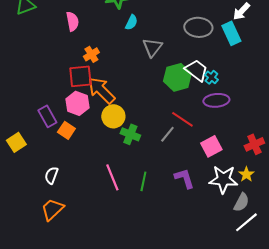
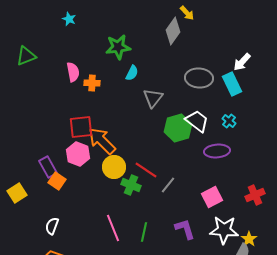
orange cross: (91, 54) -> (92, 83), moved, turned 35
cyan cross: (211, 77) -> (229, 121), moved
red line: (182, 119) -> (146, 170), moved
orange square: (66, 130) -> (57, 181), moved
yellow star: (246, 174) -> (249, 239), moved

